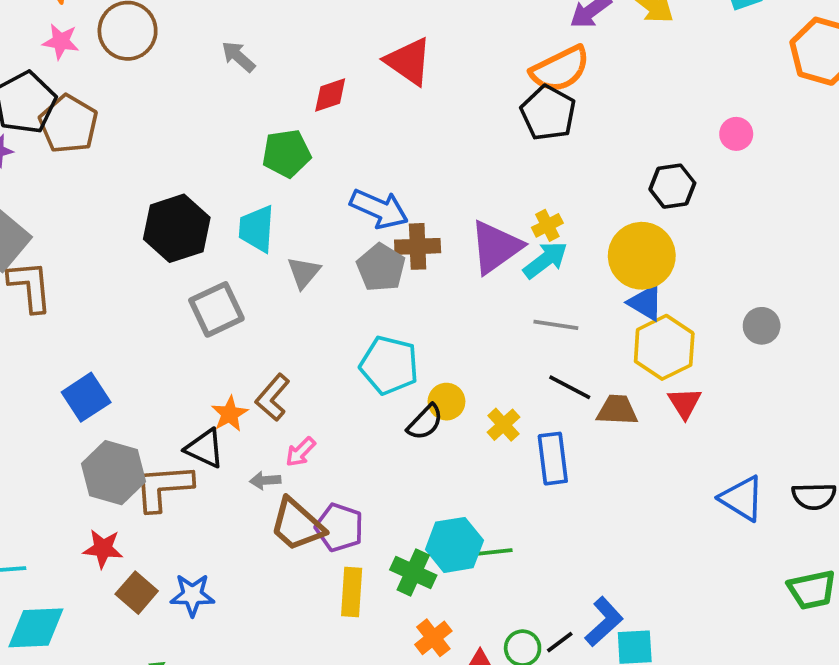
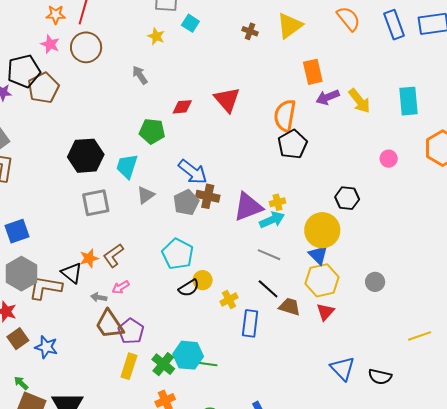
orange semicircle: (560, 69) -> (285, 116), moved, turned 112
pink circle: (736, 134) -> (389, 159), moved

